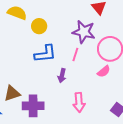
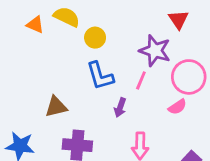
blue L-shape: (45, 54) -> (100, 76), turned 75
brown triangle: (12, 93) -> (56, 107), moved

